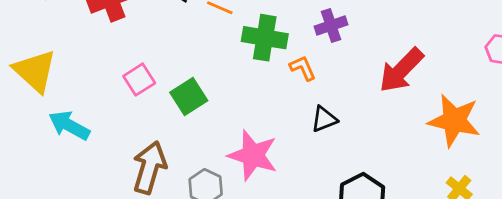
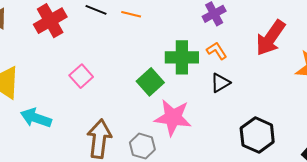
green cross: (265, 38) -> (182, 57), moved
orange L-shape: (303, 68) -> (217, 51), moved
green square: (189, 96) -> (150, 82), moved

